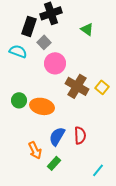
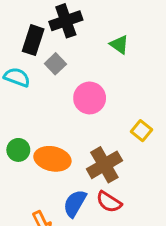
pink circle: (55, 63) -> (90, 98), moved
brown cross: (77, 86) -> (104, 165), moved, turned 30
red semicircle: (80, 135) -> (109, 202), turned 126

